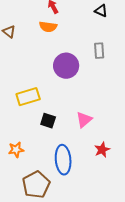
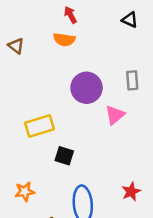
gray rectangle: (99, 51) -> (132, 80), moved
pink triangle: (84, 120) -> (115, 115), moved

